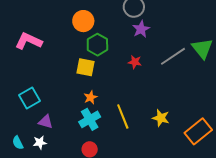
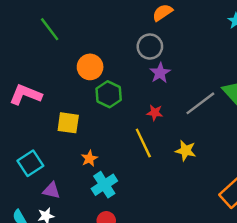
yellow square: (86, 67) -> (68, 123), moved
orange star: (90, 97) -> (89, 158), moved
yellow line: (123, 117) -> (143, 143), moved
yellow star: (161, 118) -> (186, 151), moved

